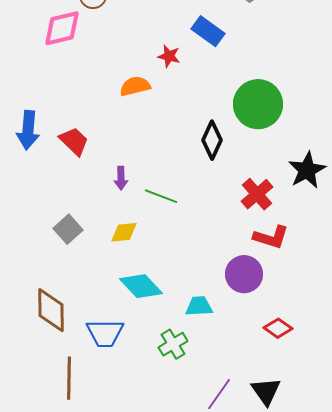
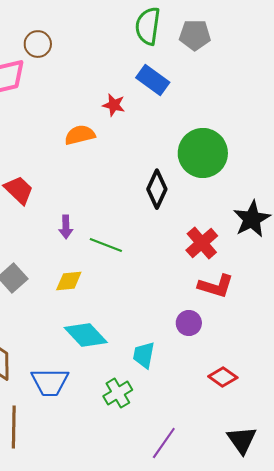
purple circle: (244, 274) -> (189, 323), size x0.7
cyan trapezoid: (199, 306) -> (144, 355), turned -76
black triangle: (266, 391) -> (242, 440), moved

